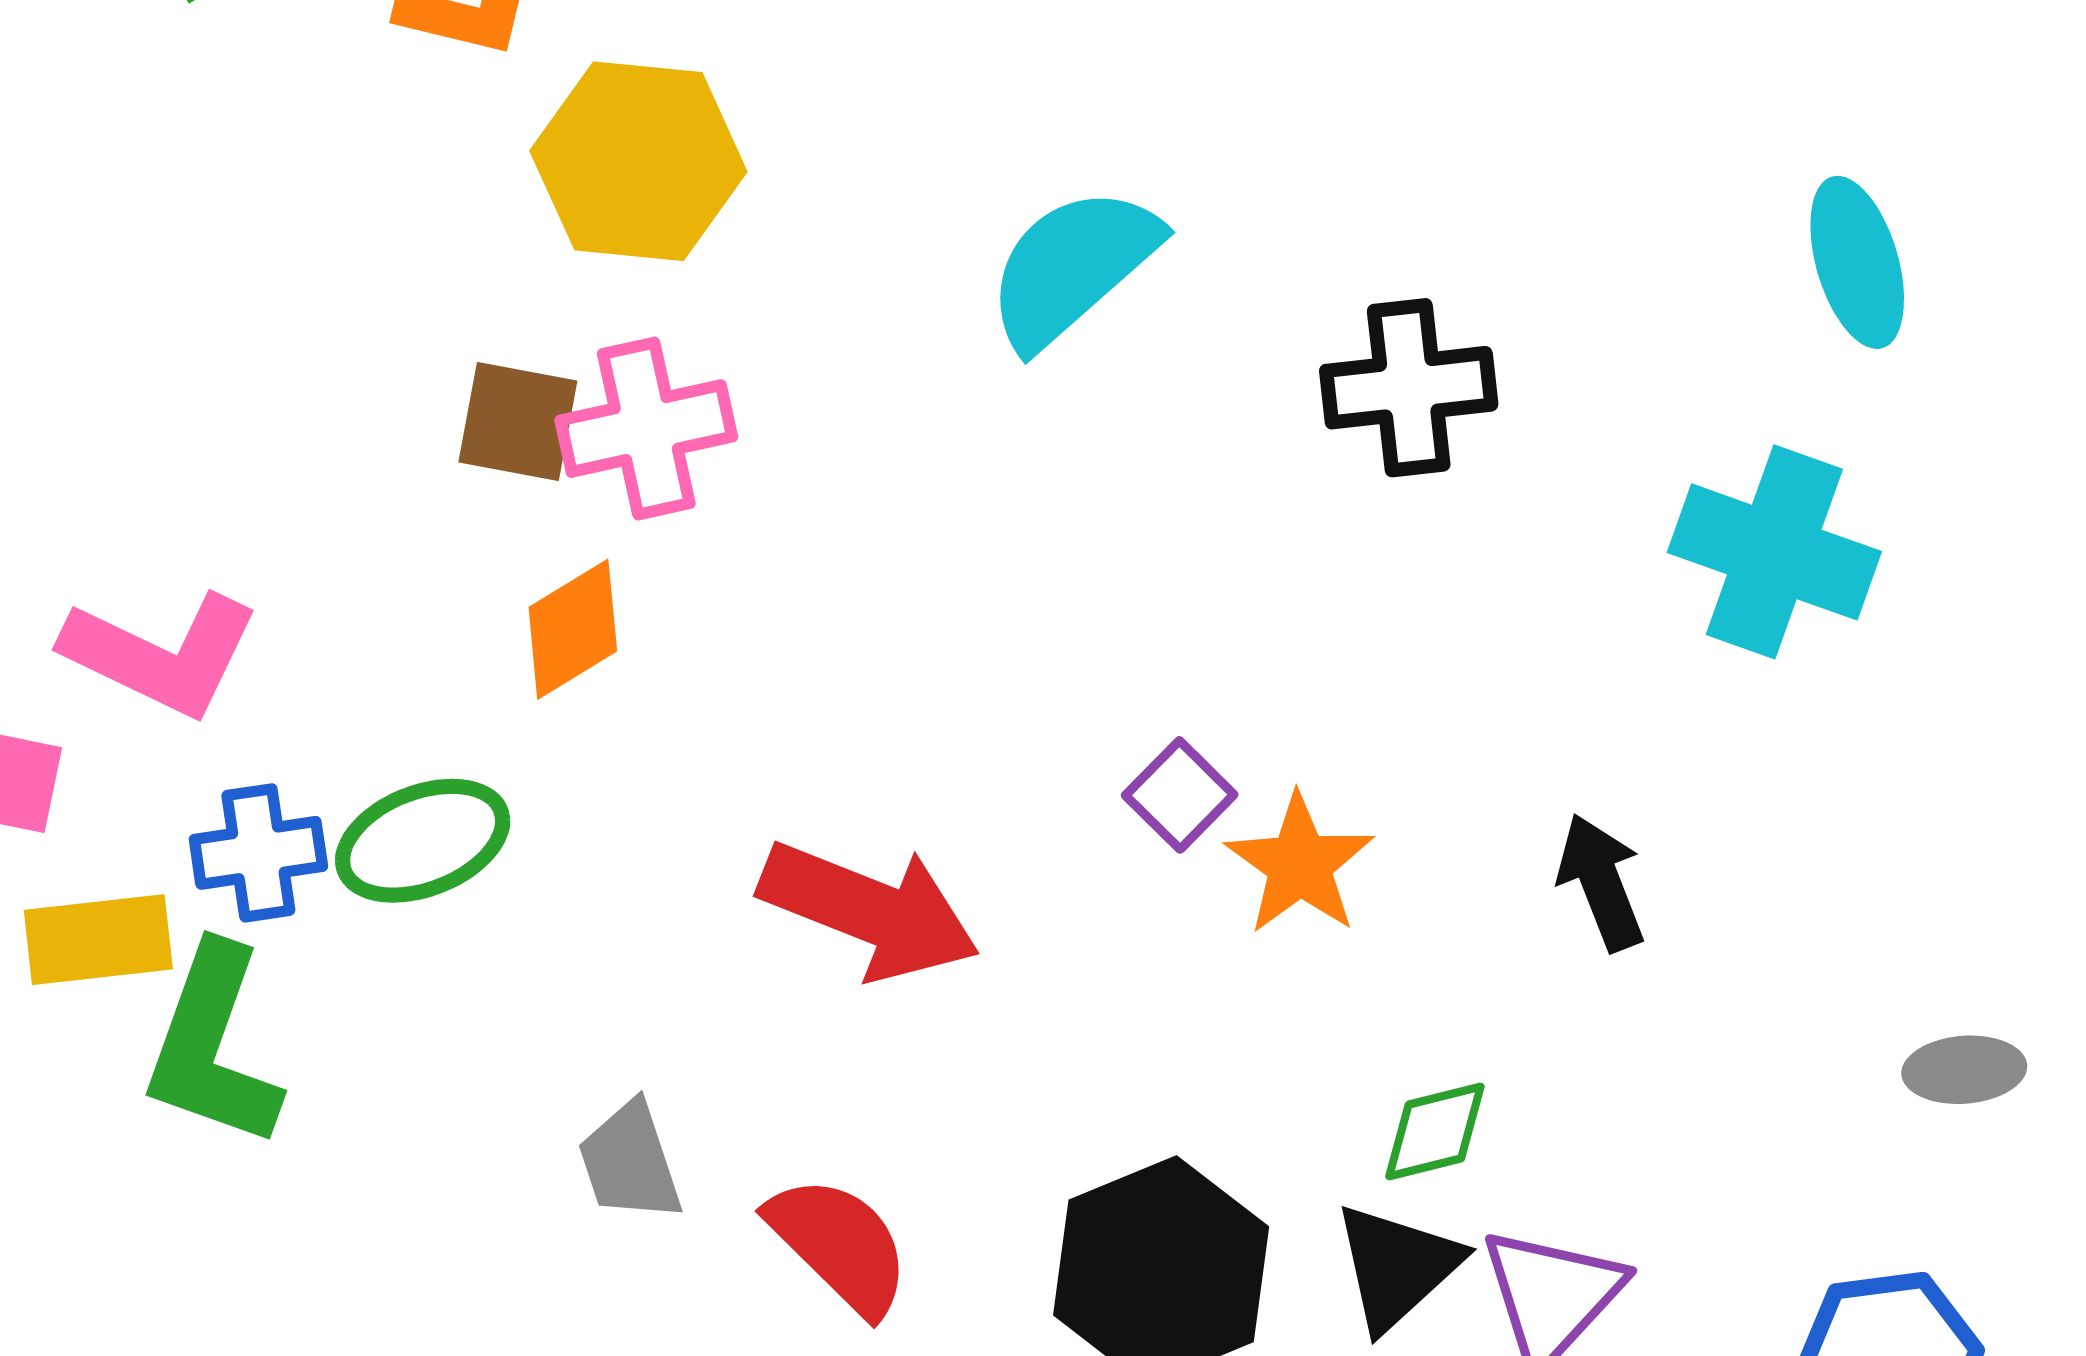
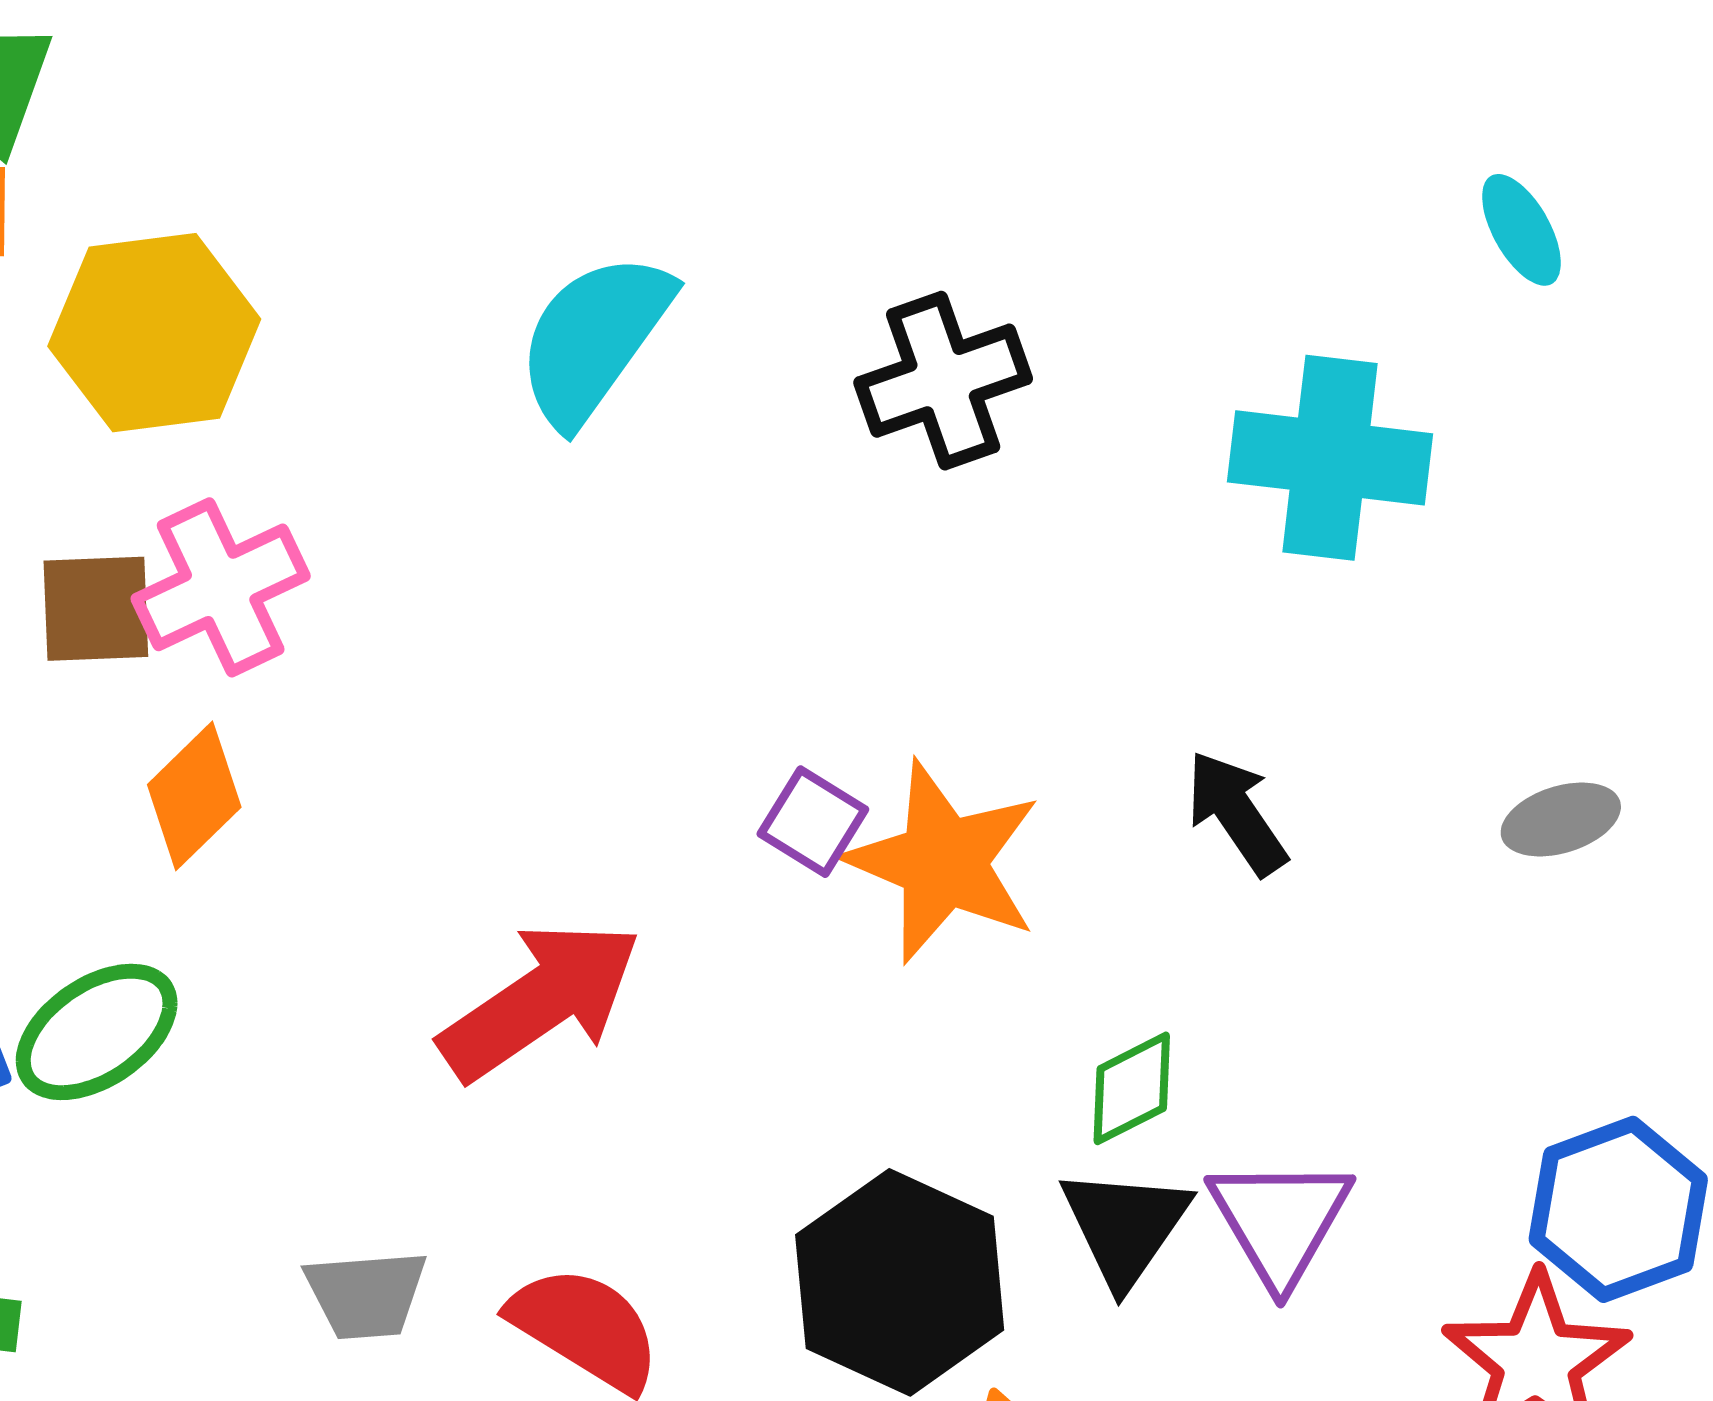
cyan ellipse: (1857, 262) -> (1521, 230), moved, size x0.7
orange star: (1300, 864) -> (943, 862), size x1.4
red arrow: (869, 910) -> (541, 1001), turned -43
gray ellipse: (1964, 1070) -> (1561, 820), moved
gray trapezoid: (630, 1162) -> (366, 1294), turned -63

